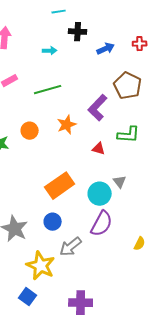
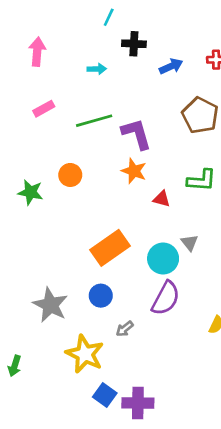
cyan line: (59, 12) -> (109, 17), turned -56
purple L-shape: (98, 108) -> (137, 134), moved, turned 120
orange star: (67, 125) -> (134, 171), moved, turned -30
gray arrow: (71, 247) -> (125, 329), size x0.6
blue square: (28, 297) -> (105, 395), moved

